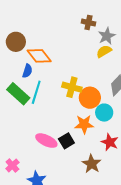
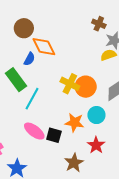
cyan line: (36, 92) -> (32, 99), moved
orange circle: (90, 98) -> (86, 87), moved
black square: (66, 141) -> (54, 135), turned 35

